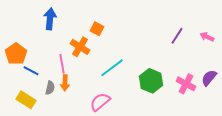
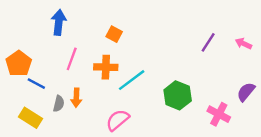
orange cross: (80, 47) -> (106, 67), moved, turned -30
pink line: (62, 64) -> (72, 59), moved, turned 30
pink cross: (186, 84) -> (219, 114), moved

